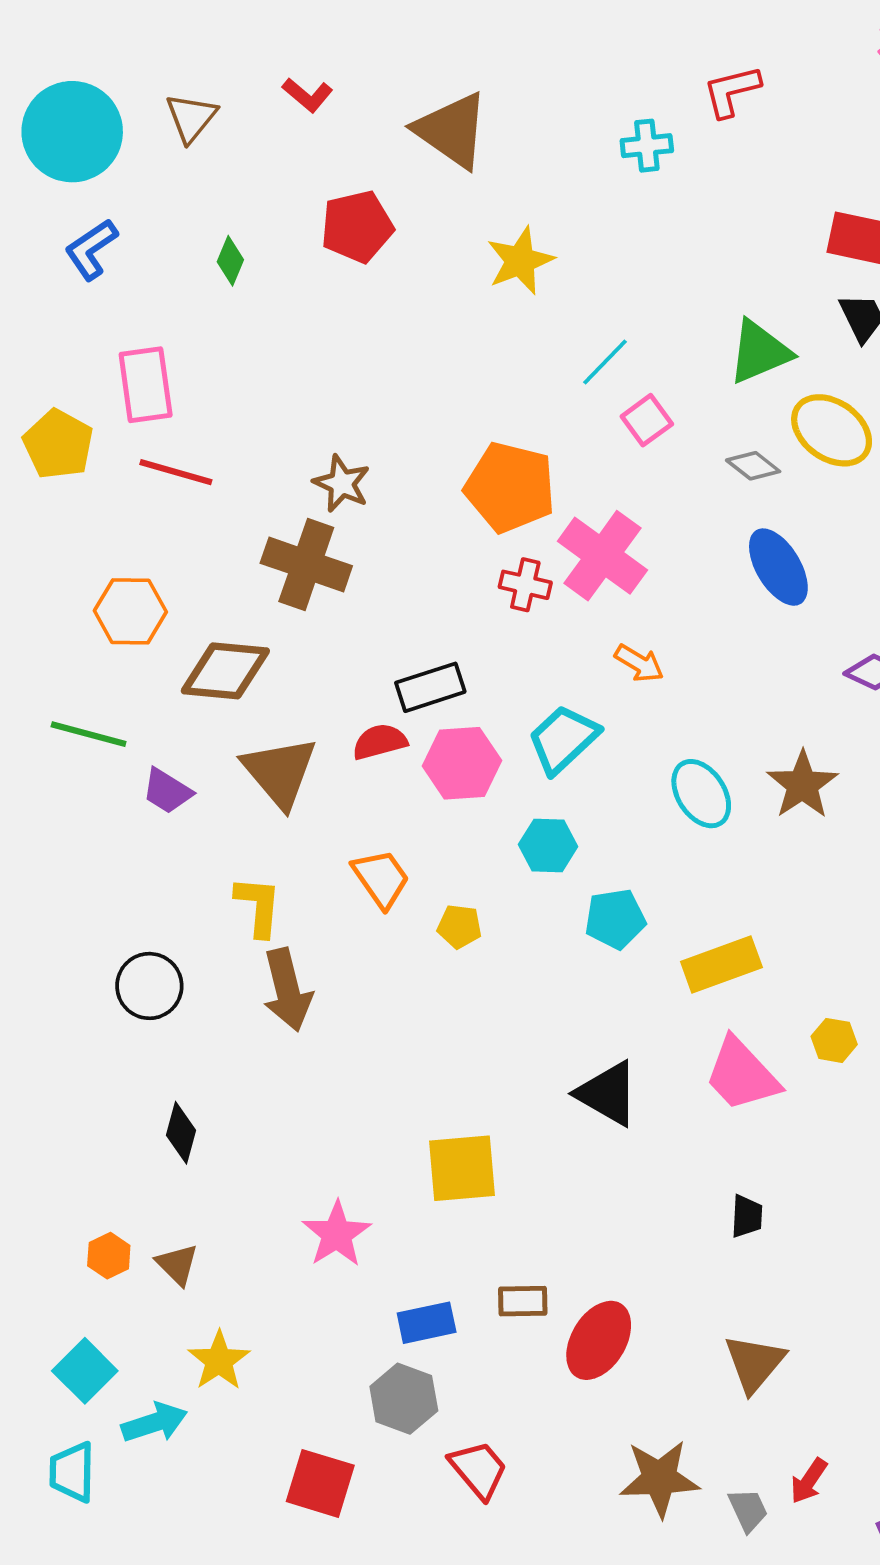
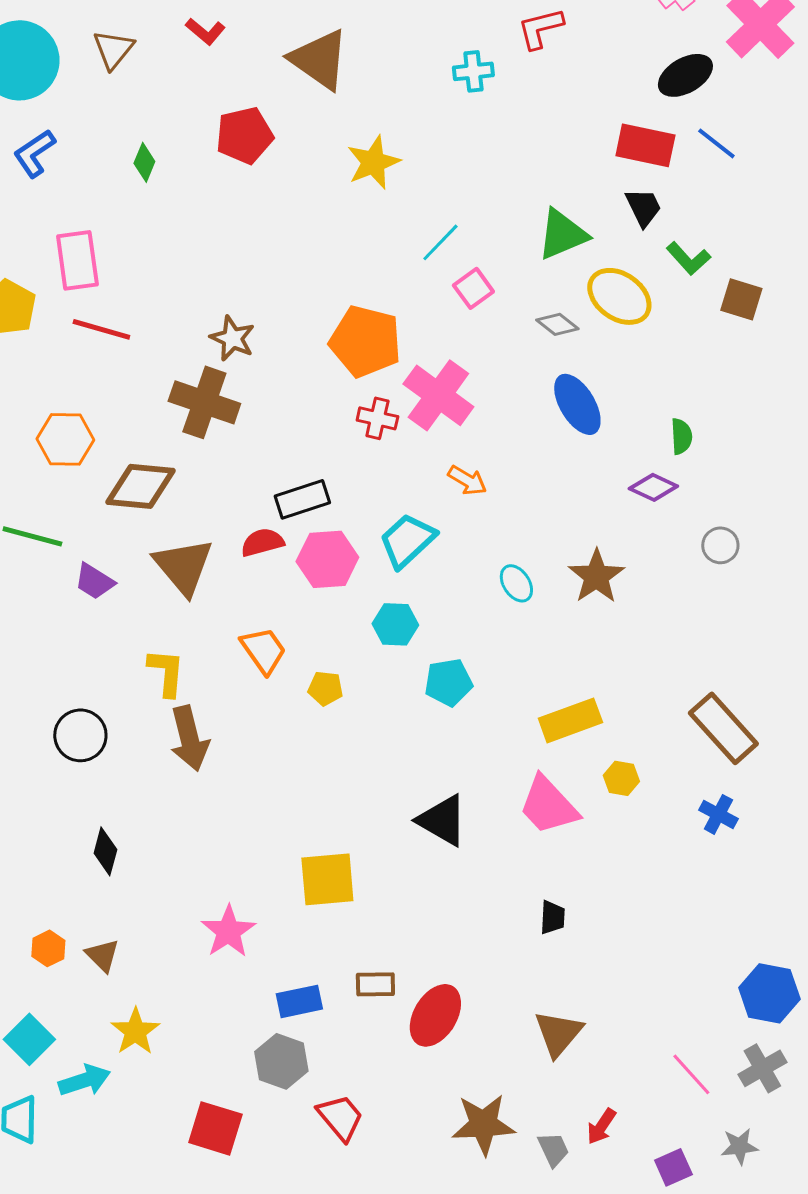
cyan ellipse: (701, 794) -> (516, 583), size x0.7
yellow rectangle: (721, 964) -> (570, 720), moved

